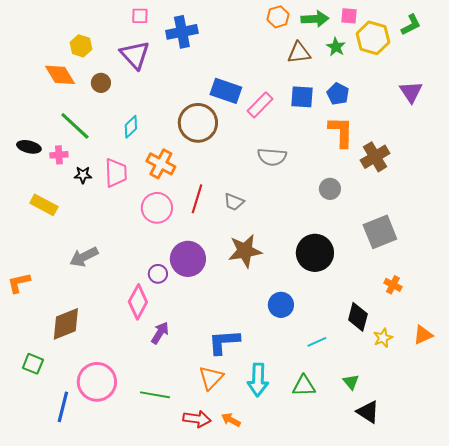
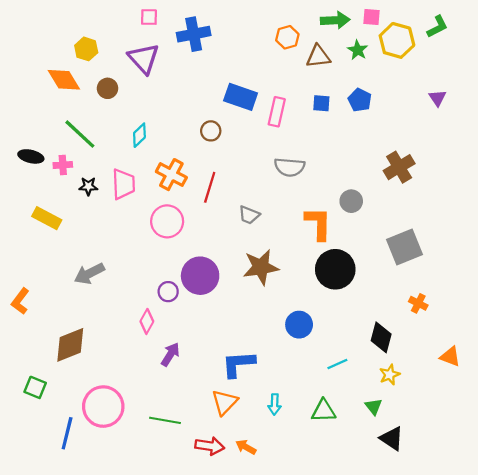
orange hexagon: (278, 17) -> (287, 37), moved
purple triangle: (411, 92) -> (437, 98), size x0.7
blue square: (302, 97) -> (321, 103), size x0.7
pink rectangle: (260, 105) -> (277, 112), turned -32
brown circle: (198, 123) -> (211, 131), size x0.5
orange L-shape: (341, 132) -> (318, 224), moved
red line: (197, 199) -> (210, 187), moved
orange L-shape: (19, 283) -> (20, 301), turned -40
pink diamond: (138, 302) -> (147, 321), size x0.7
orange triangle: (423, 335) -> (450, 357), turned 45
yellow star: (383, 338) -> (390, 375), moved
cyan arrow: (258, 380) -> (275, 404), size x0.6

